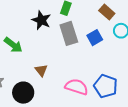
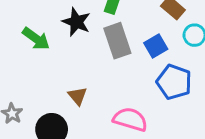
green arrow: (13, 45) -> (36, 39), moved
blue pentagon: (106, 86) -> (174, 82), moved

